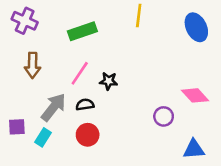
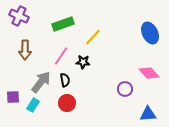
yellow line: (139, 16) -> (93, 37), moved, turned 36
blue ellipse: (196, 27) -> (150, 33), moved
black semicircle: (85, 105) -> (65, 80), turned 88

